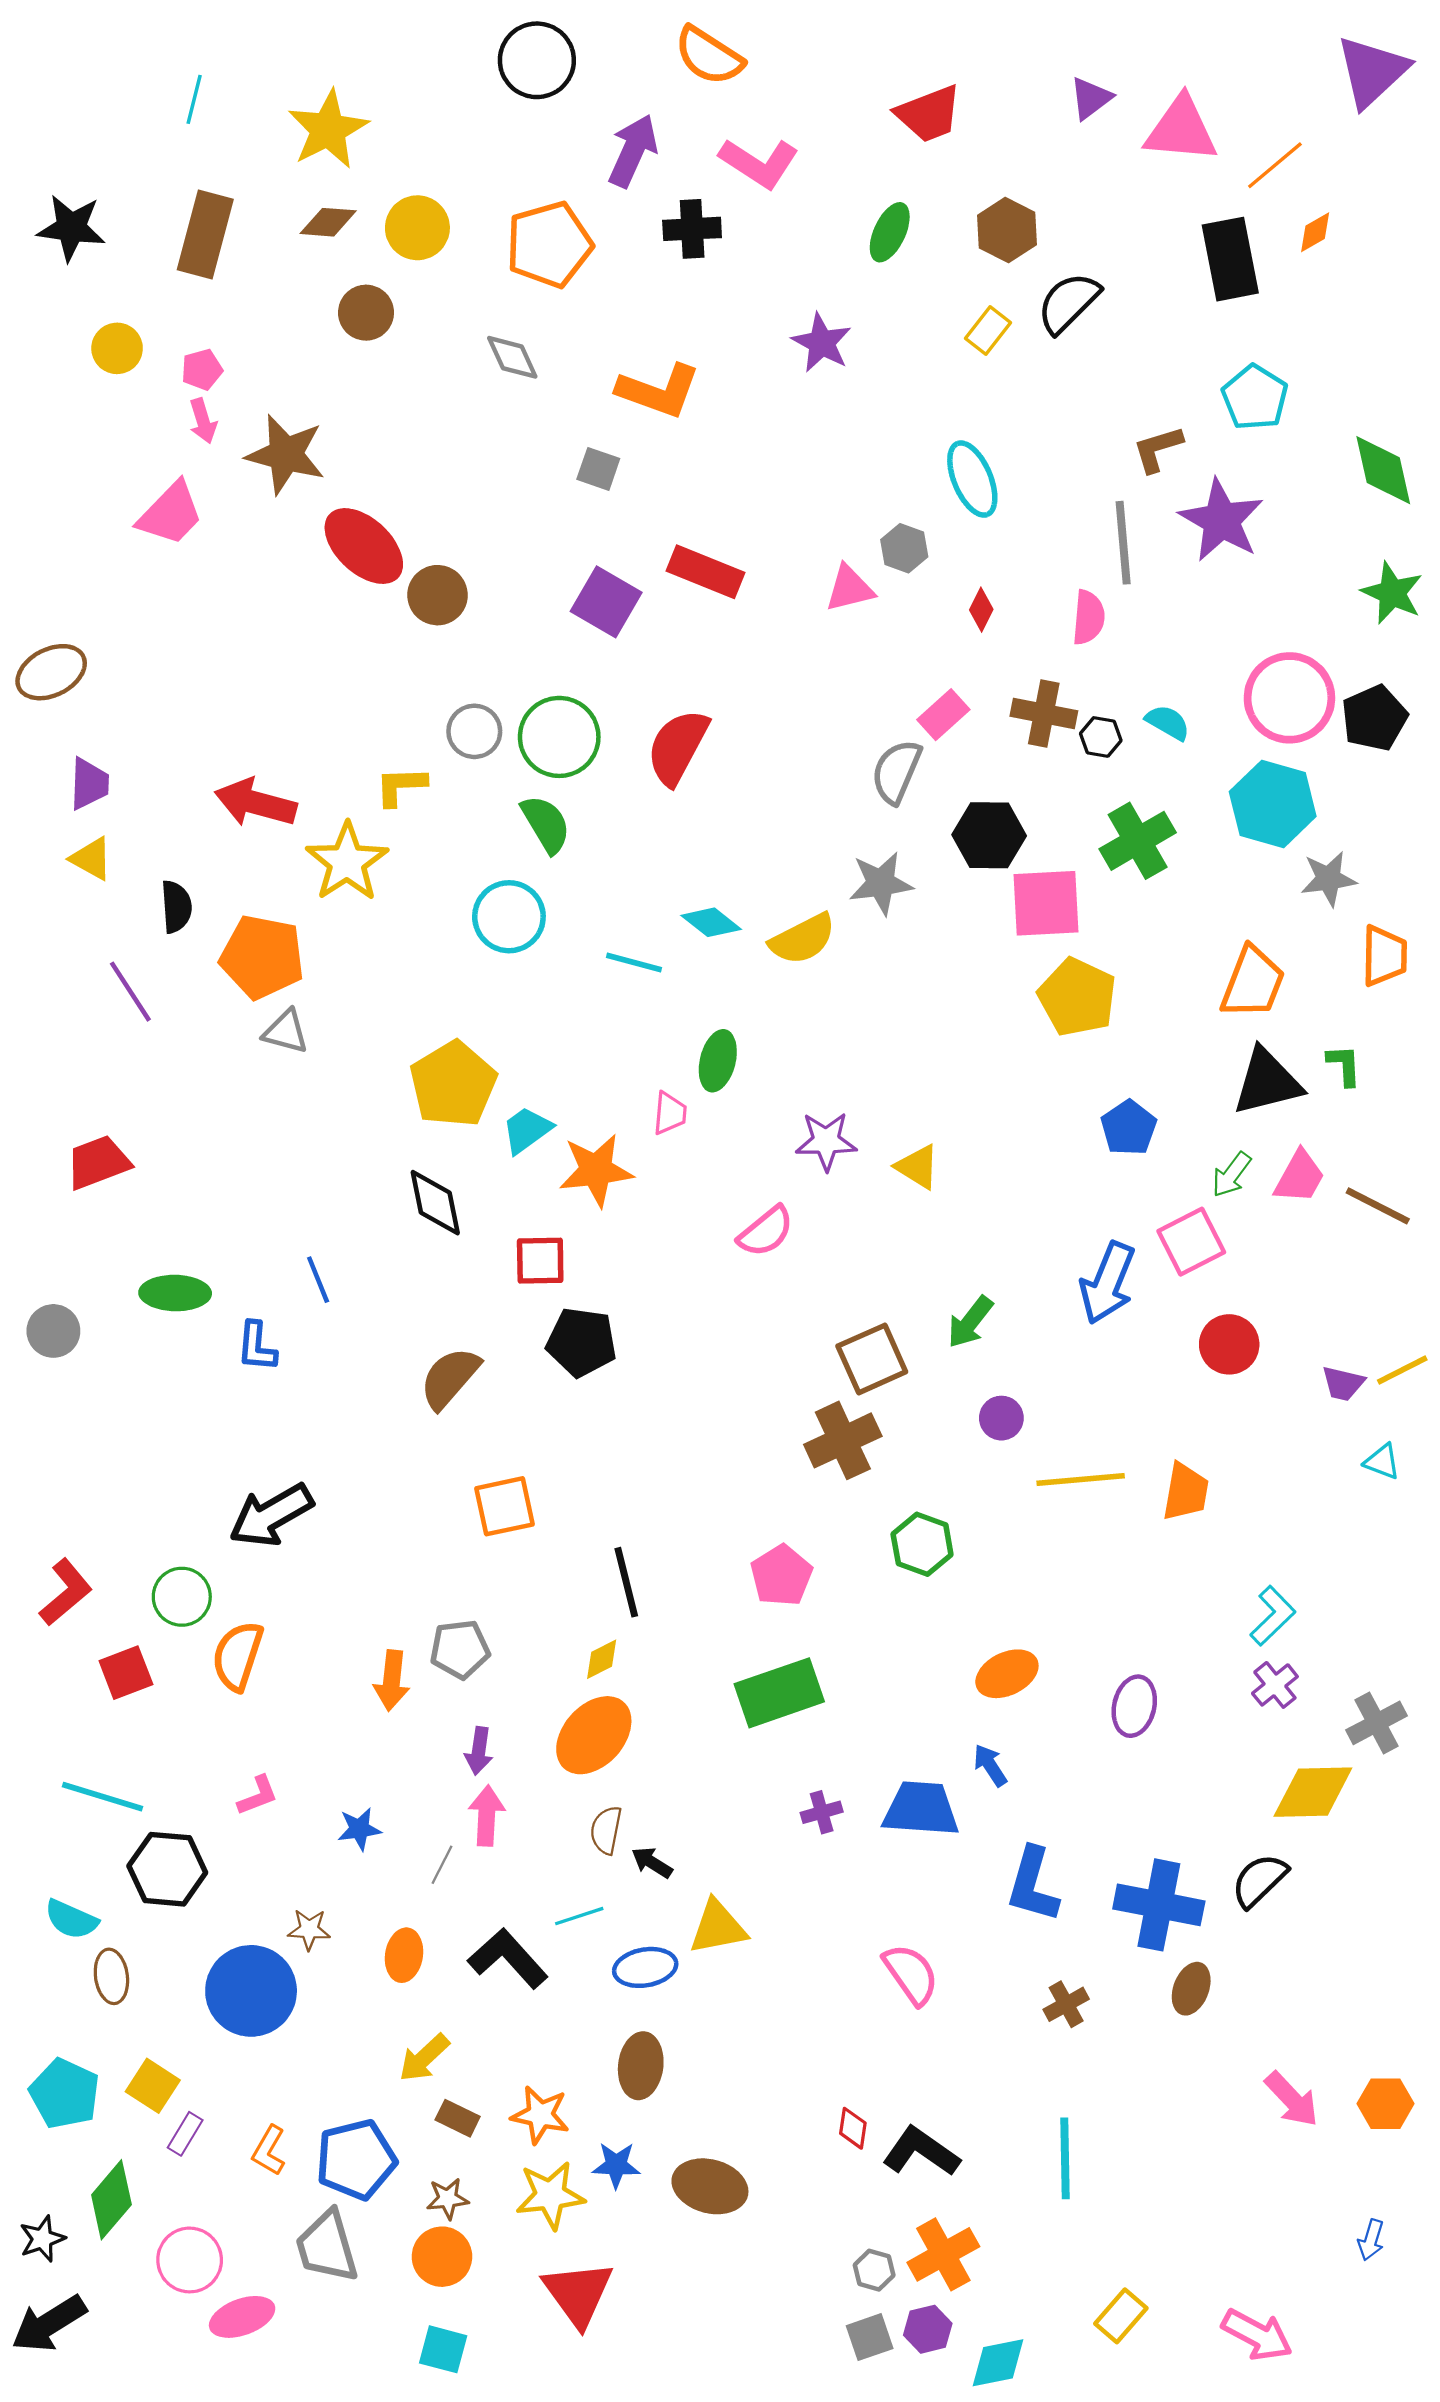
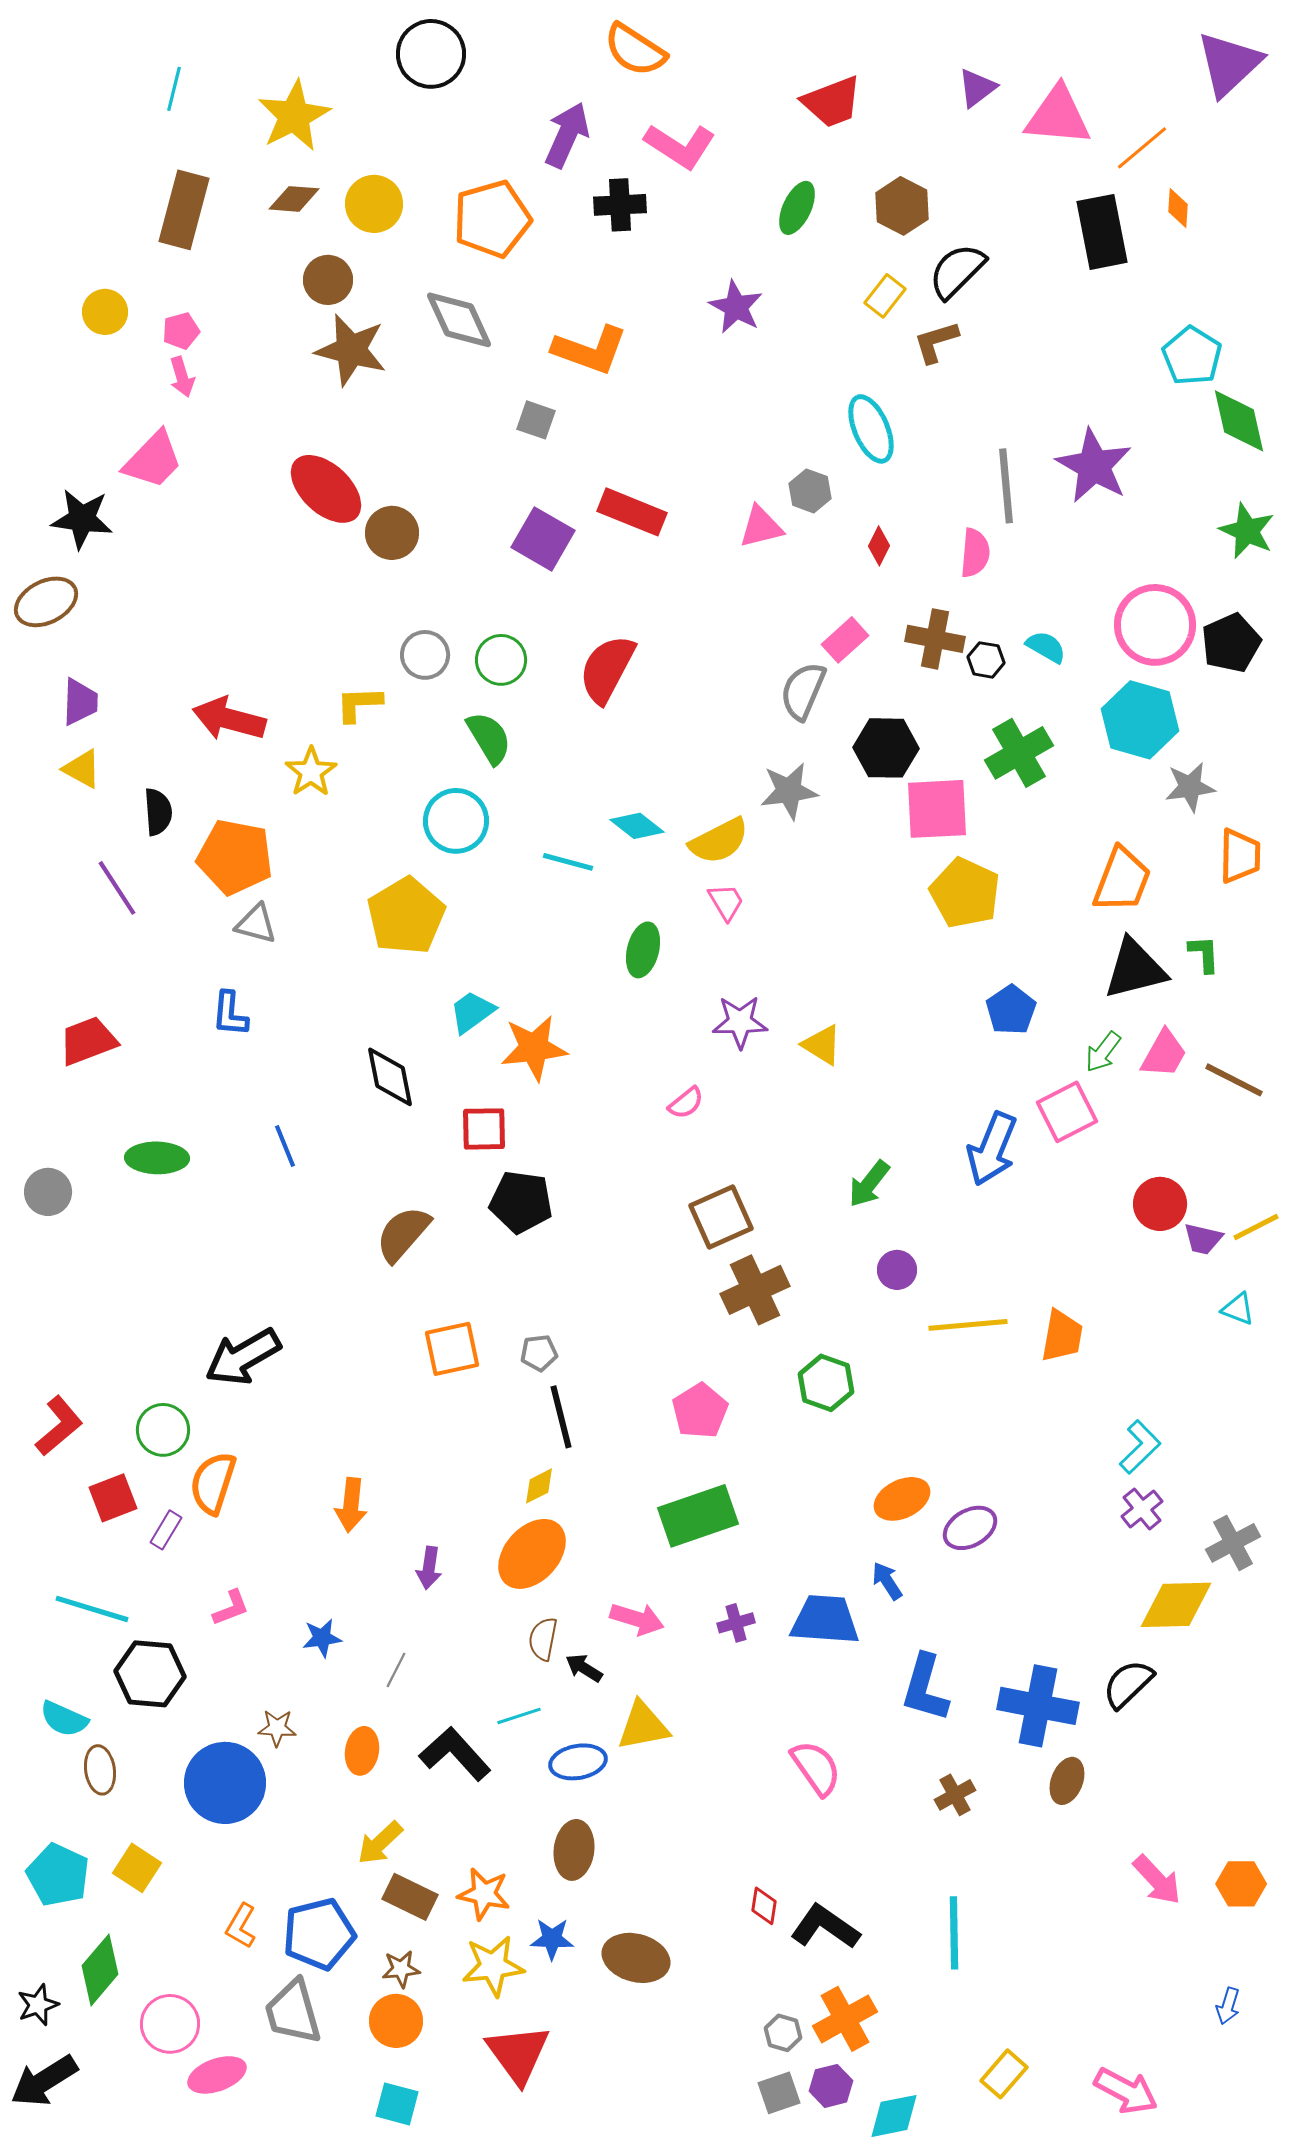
black circle: (537, 60) -> (431, 54), moved
black star: (71, 228) -> (82, 519), moved
orange diamond: (1315, 232) -> (1178, 208), turned -57
gray diamond: (512, 357) -> (459, 320), size x1.4
cyan pentagon: (1255, 398) -> (1192, 356), moved
brown L-shape: (1158, 449) -> (936, 342), moved
brown star: (286, 454) -> (351, 350), moved
green circle: (559, 737) -> (501, 660), size x0.7
yellow star: (347, 862) -> (311, 772), size x0.7
yellow pentagon: (453, 1084) -> (406, 916), moved
pink trapezoid: (670, 1113) -> (726, 902), moved, turned -36
pink semicircle: (766, 1232) -> (686, 1103), size x0.7
red circle: (1229, 1344) -> (1160, 1204), moved
blue L-shape: (257, 1347) -> (230, 1014), moved
brown square: (872, 1359) -> (721, 1217), moved
gray pentagon: (460, 1649) -> (539, 1353), moved, size x0.7
purple ellipse: (1134, 1706) -> (970, 1528), moved, turned 48
pink arrow: (487, 1816) -> (637, 1619), moved, turned 104
brown rectangle: (458, 2118) -> (410, 1897), size x1.4
purple rectangle: (185, 2134) -> (166, 1530), moved

